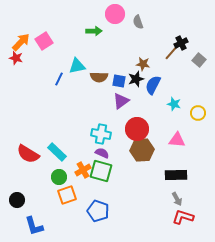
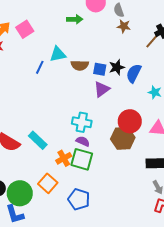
brown star: (143, 64) -> (124, 26), moved
red circle: (137, 129) -> (130, 121), moved
green circle: (59, 177) -> (20, 193), moved, size x1.6
orange square: (67, 195) -> (48, 183), turned -30

